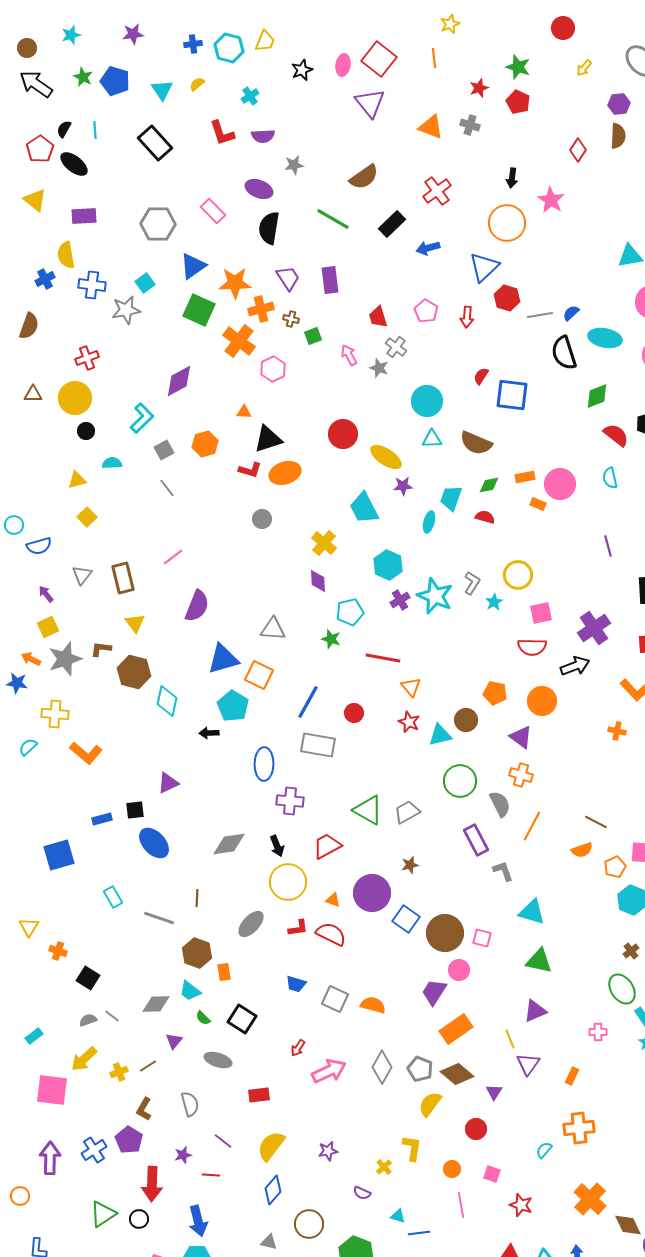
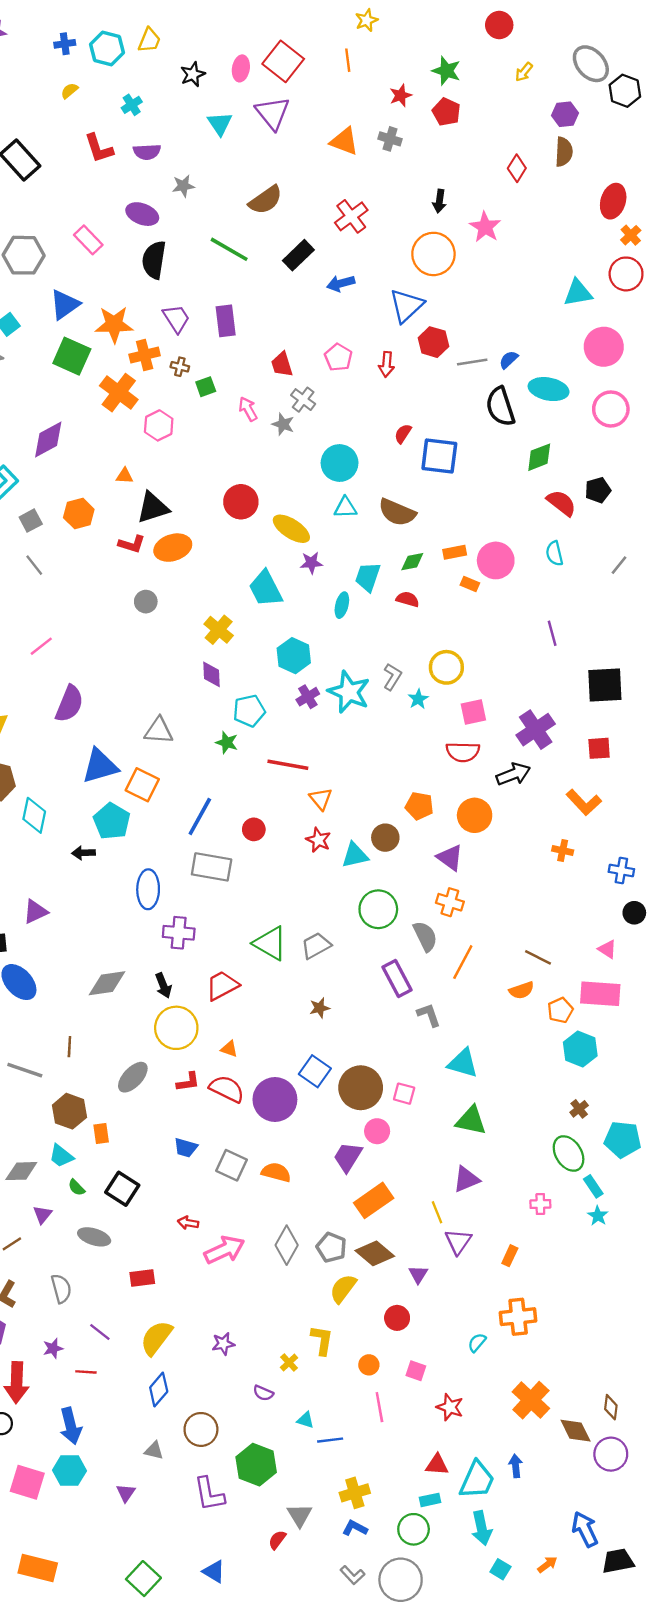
cyan triangle: (162, 90) -> (220, 124), moved
purple circle: (372, 893) -> (275, 1099), moved
red arrow: (298, 1048) -> (188, 1223), turned 66

